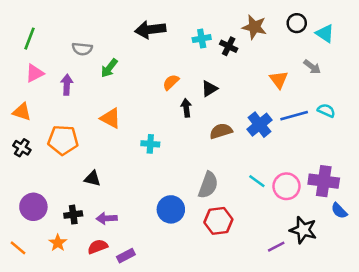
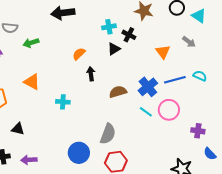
cyan cross: (202, 39) -> (109, 27), moved
black cross: (229, 46) -> (129, 35), moved
green arrow: (109, 68) -> (31, 43), turned 35
black triangle: (209, 89) -> (114, 49), moved
cyan line: (257, 181) -> (146, 112), moved
purple cross: (324, 181) -> (198, 131), size x0.6
pink circle: (286, 186) -> (169, 110), moved

